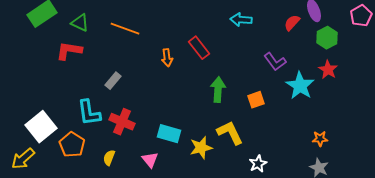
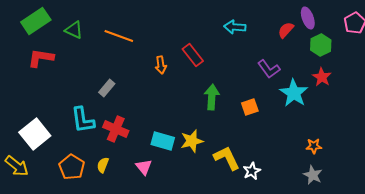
red L-shape: (69, 51) -> (41, 58), moved
yellow L-shape: (230, 133) -> (227, 158), moved
orange pentagon: (72, 145) -> (72, 167), moved
yellow star: (201, 148) -> (192, 141), moved
yellow arrow: (23, 159) -> (17, 166), turned -100

